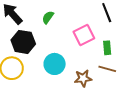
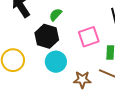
black hexagon: (23, 42) -> (47, 36), moved

